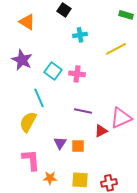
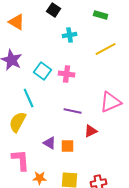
green rectangle: (126, 15) -> (101, 15), moved
pink triangle: (121, 118) -> (111, 102), moved
purple triangle: (60, 143) -> (50, 143), turned -32

